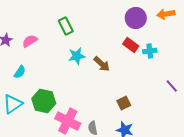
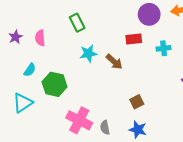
pink semicircle: (30, 41) -> (40, 38), turned -63
red rectangle: (131, 45) -> (134, 39), moved, turned -42
green hexagon: (44, 101) -> (55, 84), moved

